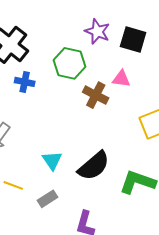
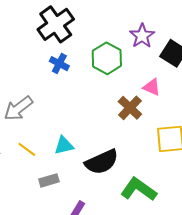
brown cross: (96, 95) -> (130, 108), moved
cyan triangle: (52, 160) -> (64, 145), turned 35
yellow line: (13, 185) -> (27, 149), moved

